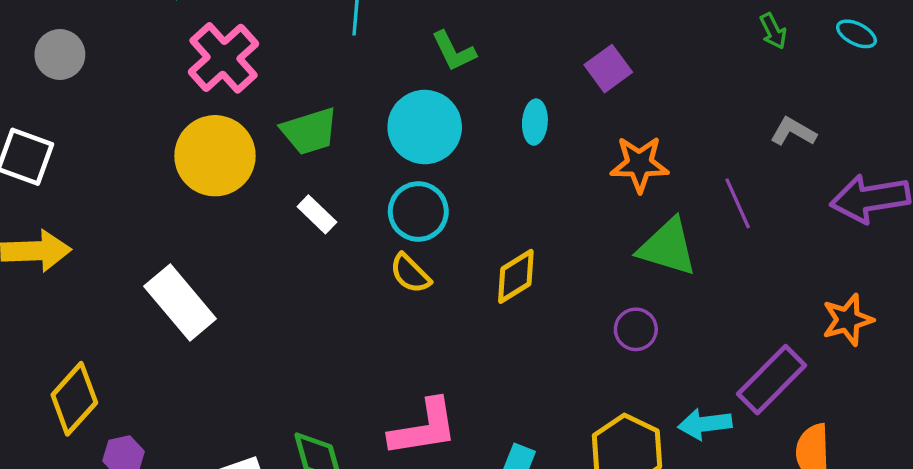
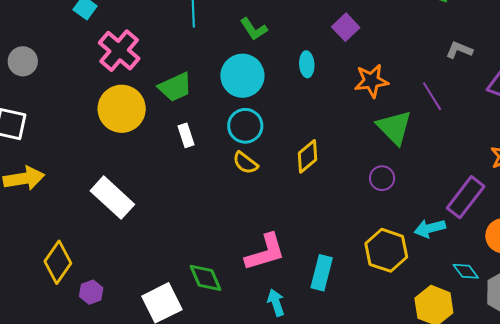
white rectangle: (317, 214) -> (186, 135), turned 35
green triangle: (667, 247) -> (394, 127), turned 36

